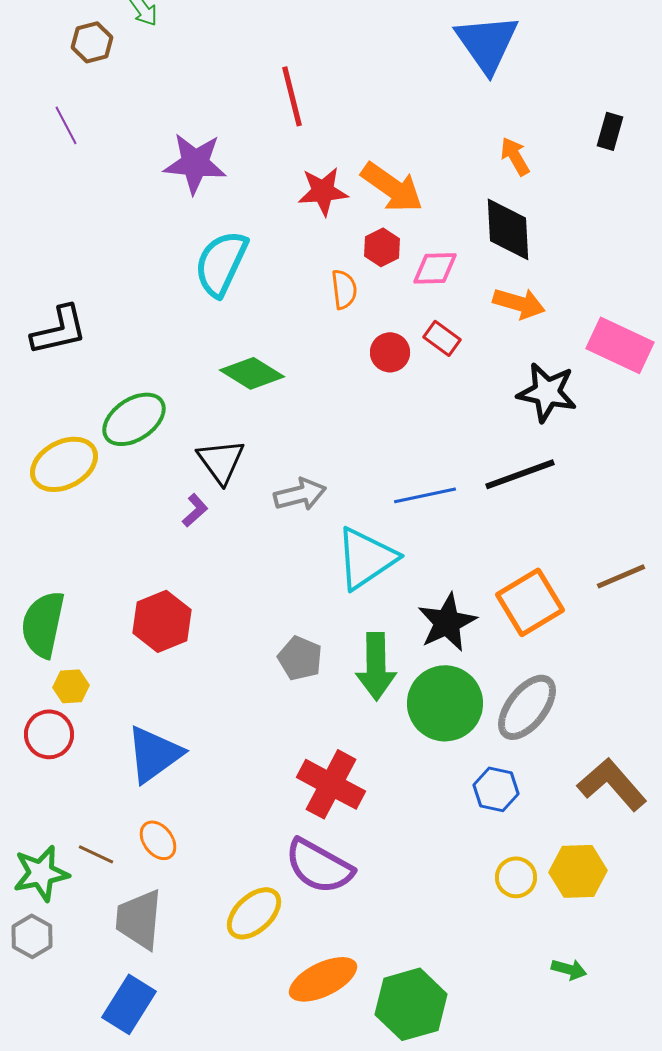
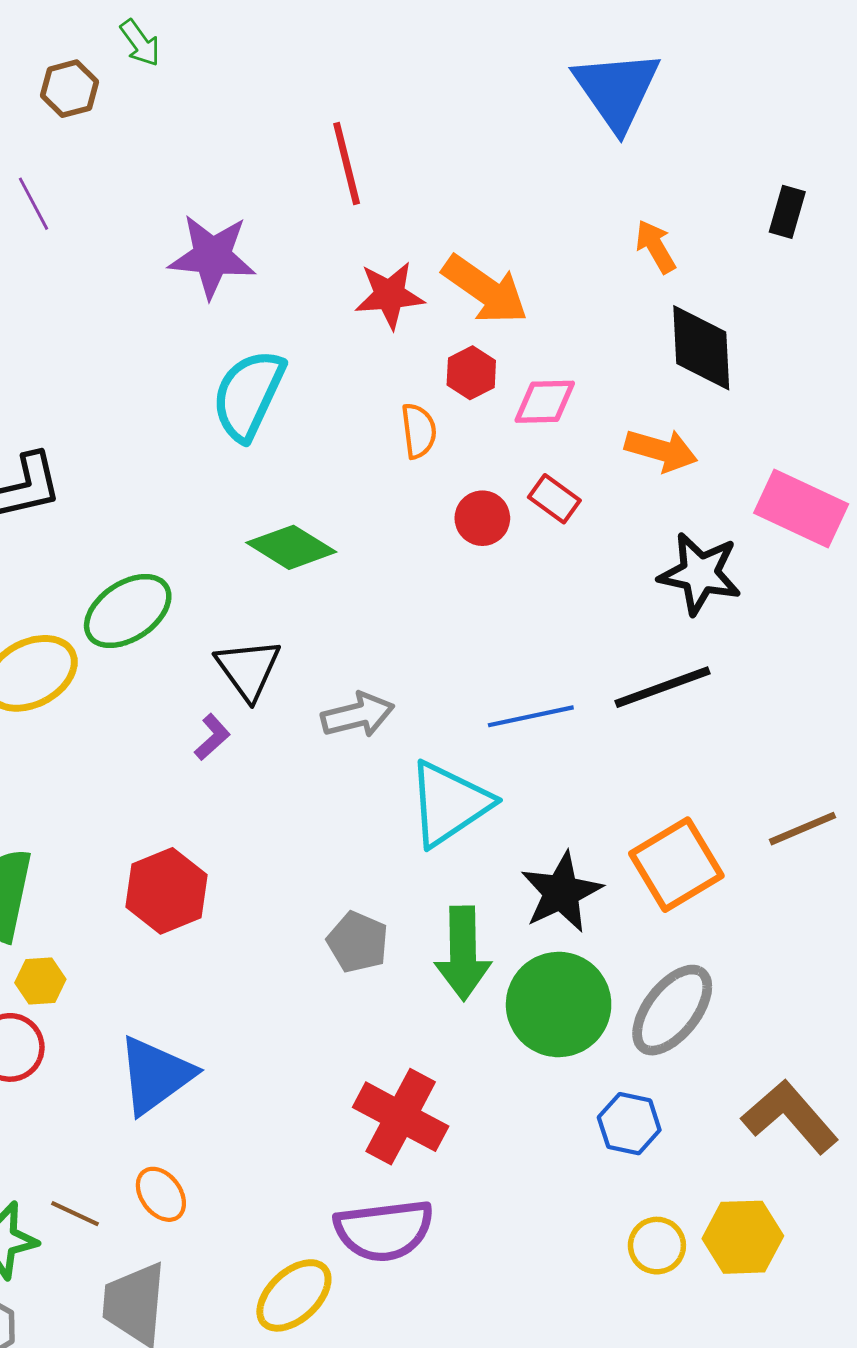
black diamond: (508, 229) -> (701, 348), moved
purple semicircle: (319, 866) -> (384, 1230), turned -36

